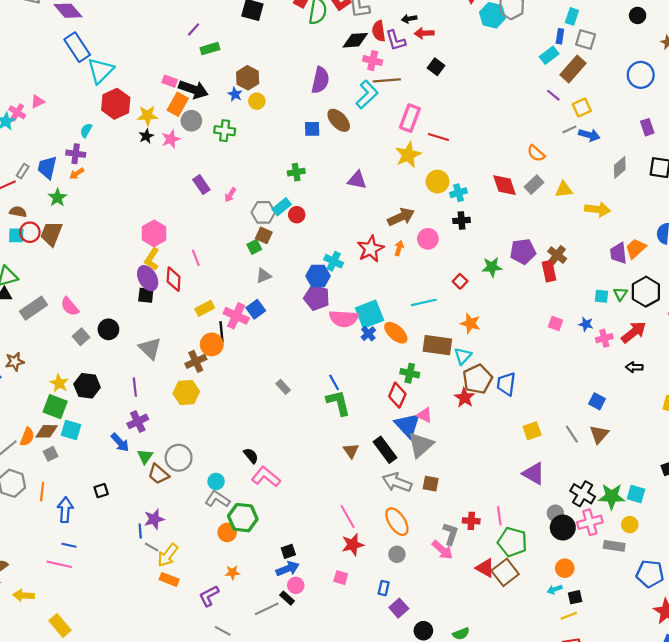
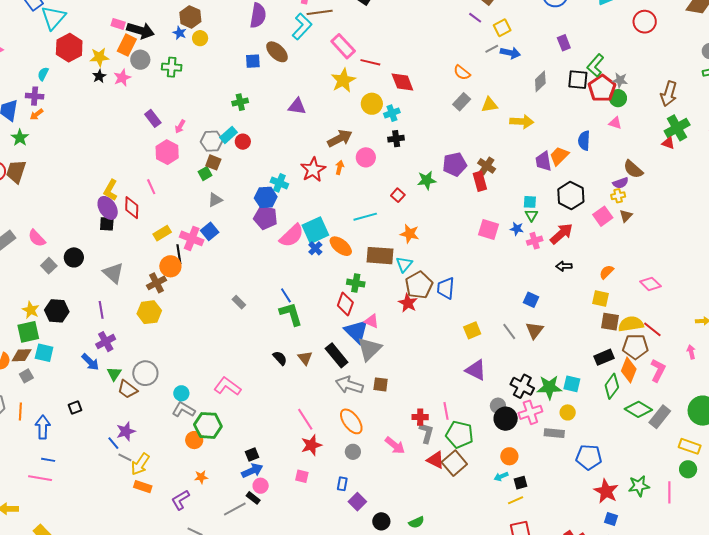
pink rectangle: (410, 118) -> (343, 46), turned -60
red diamond: (504, 185) -> (402, 82), moved
pink hexagon: (154, 233) -> (167, 152), moved
green triangle: (620, 294) -> (531, 215), moved
pink semicircle: (344, 319) -> (292, 236), turned -44
pink square: (555, 323) -> (489, 230), size x1.5
green square: (55, 407) -> (28, 332), turned -30
black semicircle: (251, 456) -> (280, 358), moved
blue line: (140, 531) -> (113, 443), turned -32
gray L-shape: (450, 534) -> (426, 433), moved

